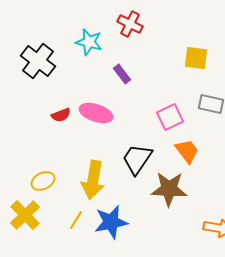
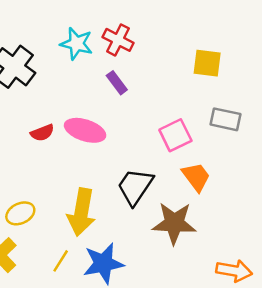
red cross: (130, 24) -> (118, 40), moved

